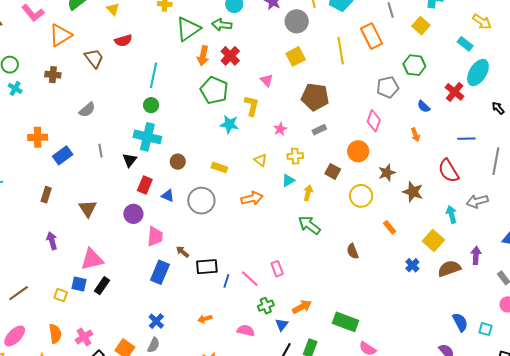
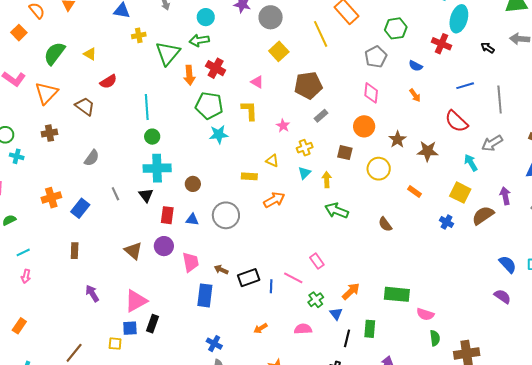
cyan star: (229, 124) -> (219, 134), moved
yellow rectangle: (219, 167) -> (249, 176), moved
brown triangle: (88, 209) -> (133, 251), moved

